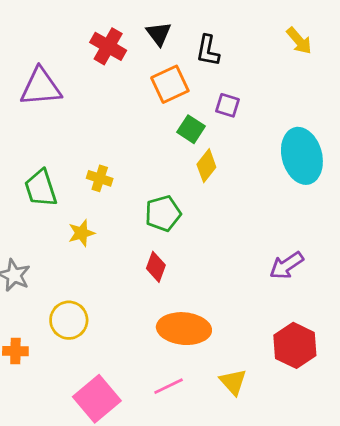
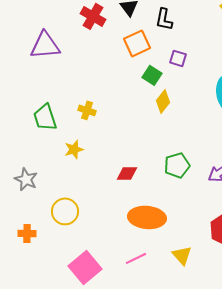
green pentagon: (163, 213) -> (177, 165), moved
red diamond: (156, 267) -> (127, 173), turned 70

